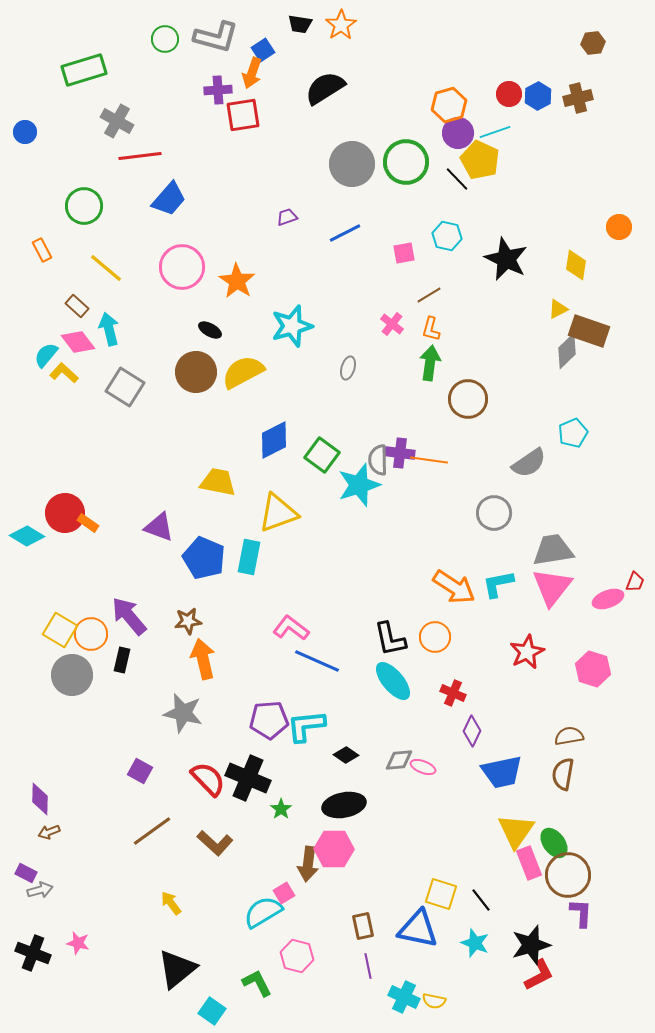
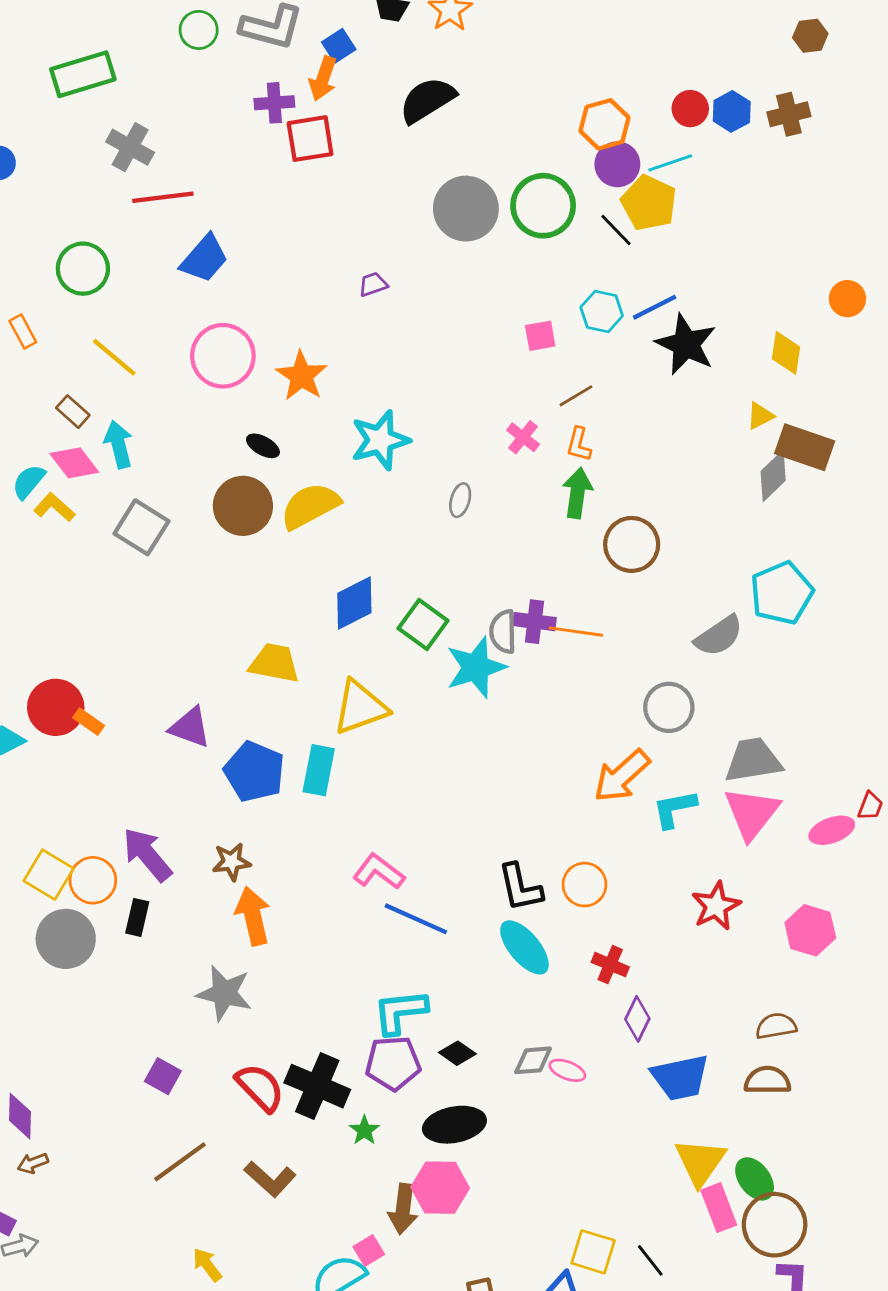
blue line: (345, 233) -> (655, 307), moved
cyan pentagon: (573, 433) -> (782, 593), size x1.5
orange arrow: (454, 587) -> (622, 776), moved, turned 105
purple pentagon: (269, 720) -> (393, 1063), moved
brown semicircle: (563, 774) -> (767, 1080), turned 80

